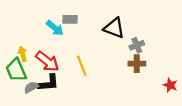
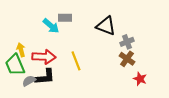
red arrow: (47, 61) -> (44, 57), turned -35
brown cross: (137, 64) -> (127, 59), turned 35
red star: (170, 85) -> (140, 79), moved

